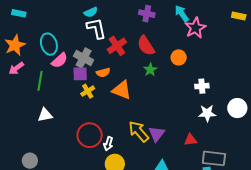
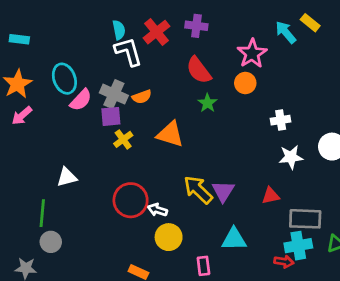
cyan semicircle: (91, 12) -> (119, 30), turned -72
cyan arrow: (182, 14) -> (286, 32), moved
yellow rectangle: (239, 16) -> (310, 23), moved, turned 32
pink star: (195, 28) -> (252, 53), moved
red cross: (117, 46) -> (156, 32), moved
orange semicircle: (103, 73) -> (142, 97), moved
green line: (40, 81) -> (42, 213), moved
white arrow: (108, 144) -> (157, 210), turned 96

